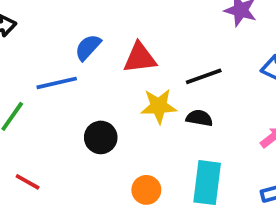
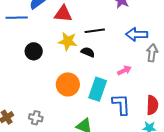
cyan rectangle: (207, 183) -> (98, 89), moved
orange circle: (146, 190) -> (68, 84), moved, size x1.5

